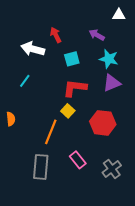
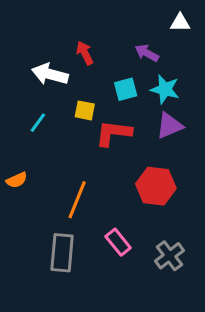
cyan square: (72, 59) -> (126, 89), moved
yellow square: (68, 111) -> (85, 110), moved, turned -32
orange semicircle: (11, 119) -> (17, 180), turned 72

